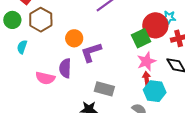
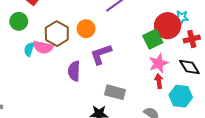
brown hexagon: (41, 20) -> (57, 34), moved
orange circle: (74, 38) -> (86, 29), moved
pink semicircle: (45, 78) -> (43, 47), moved
cyan hexagon: (155, 91) -> (181, 96), moved

